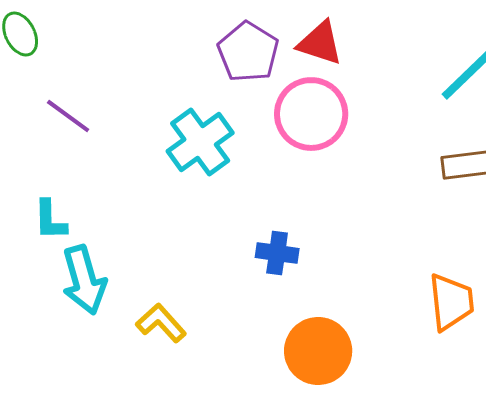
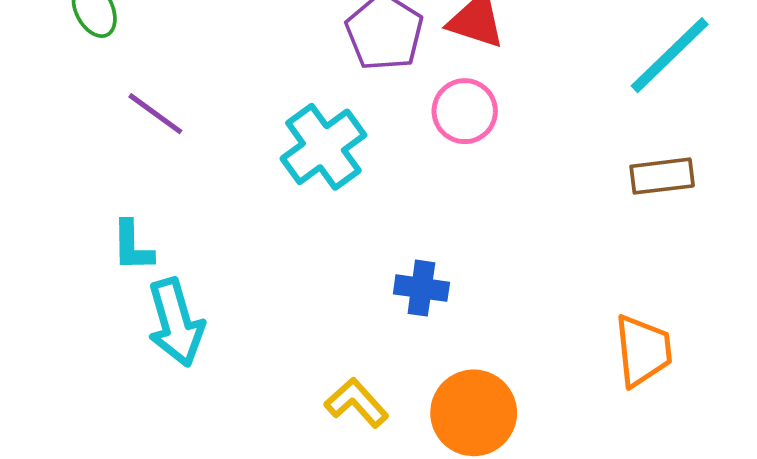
pink circle: (311, 114) -> (465, 111), size x0.7
yellow L-shape: (161, 323) -> (356, 403), moved

